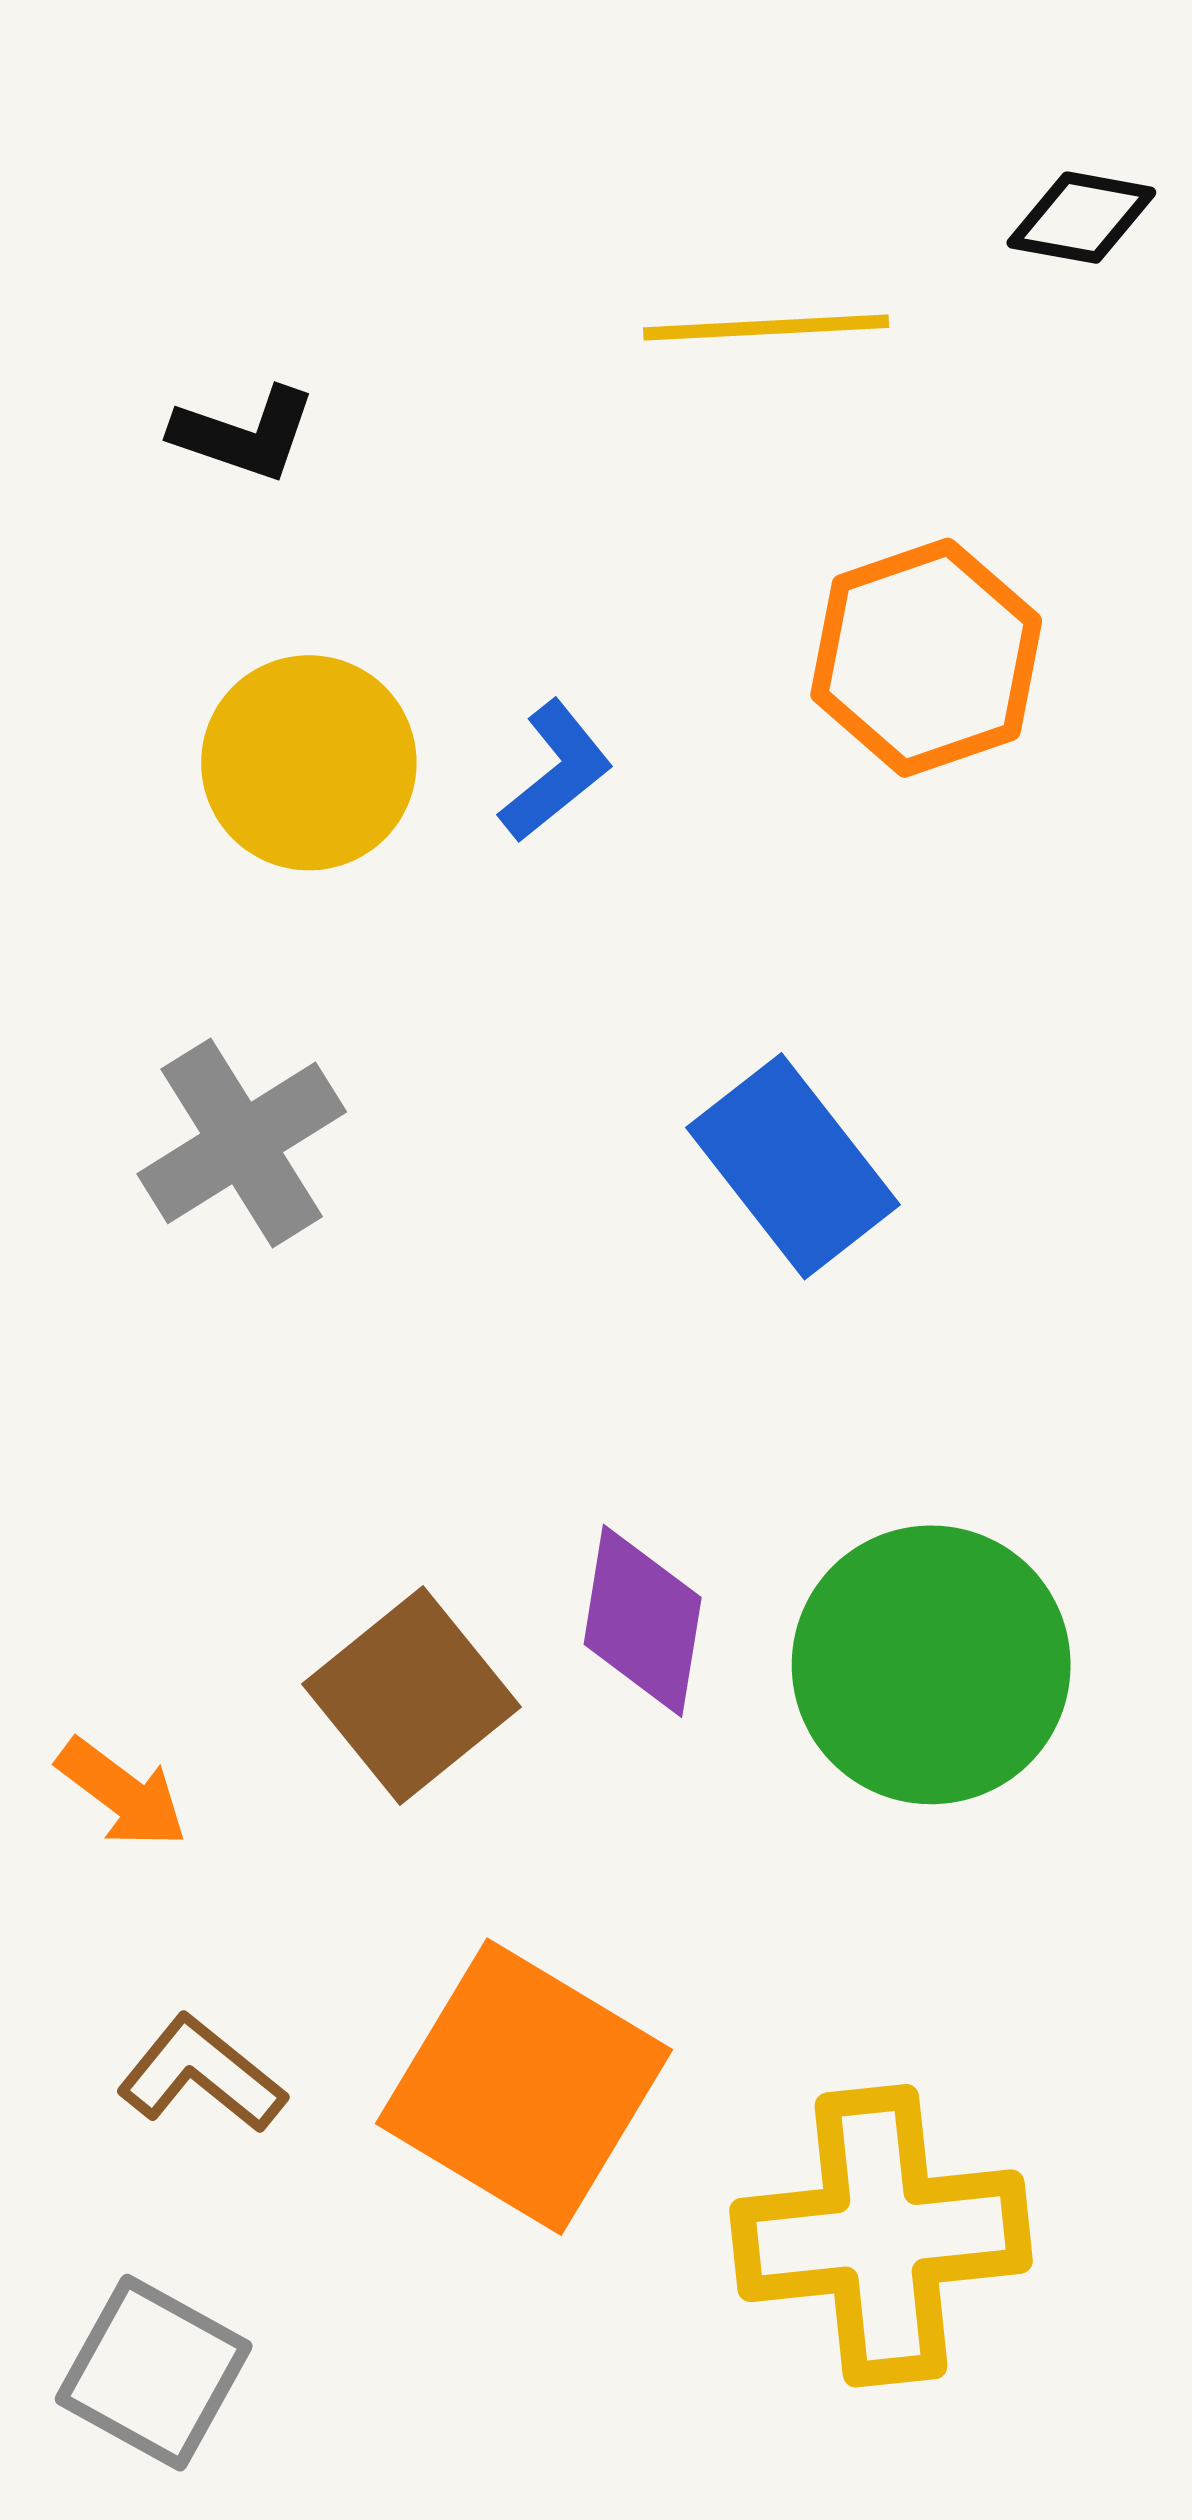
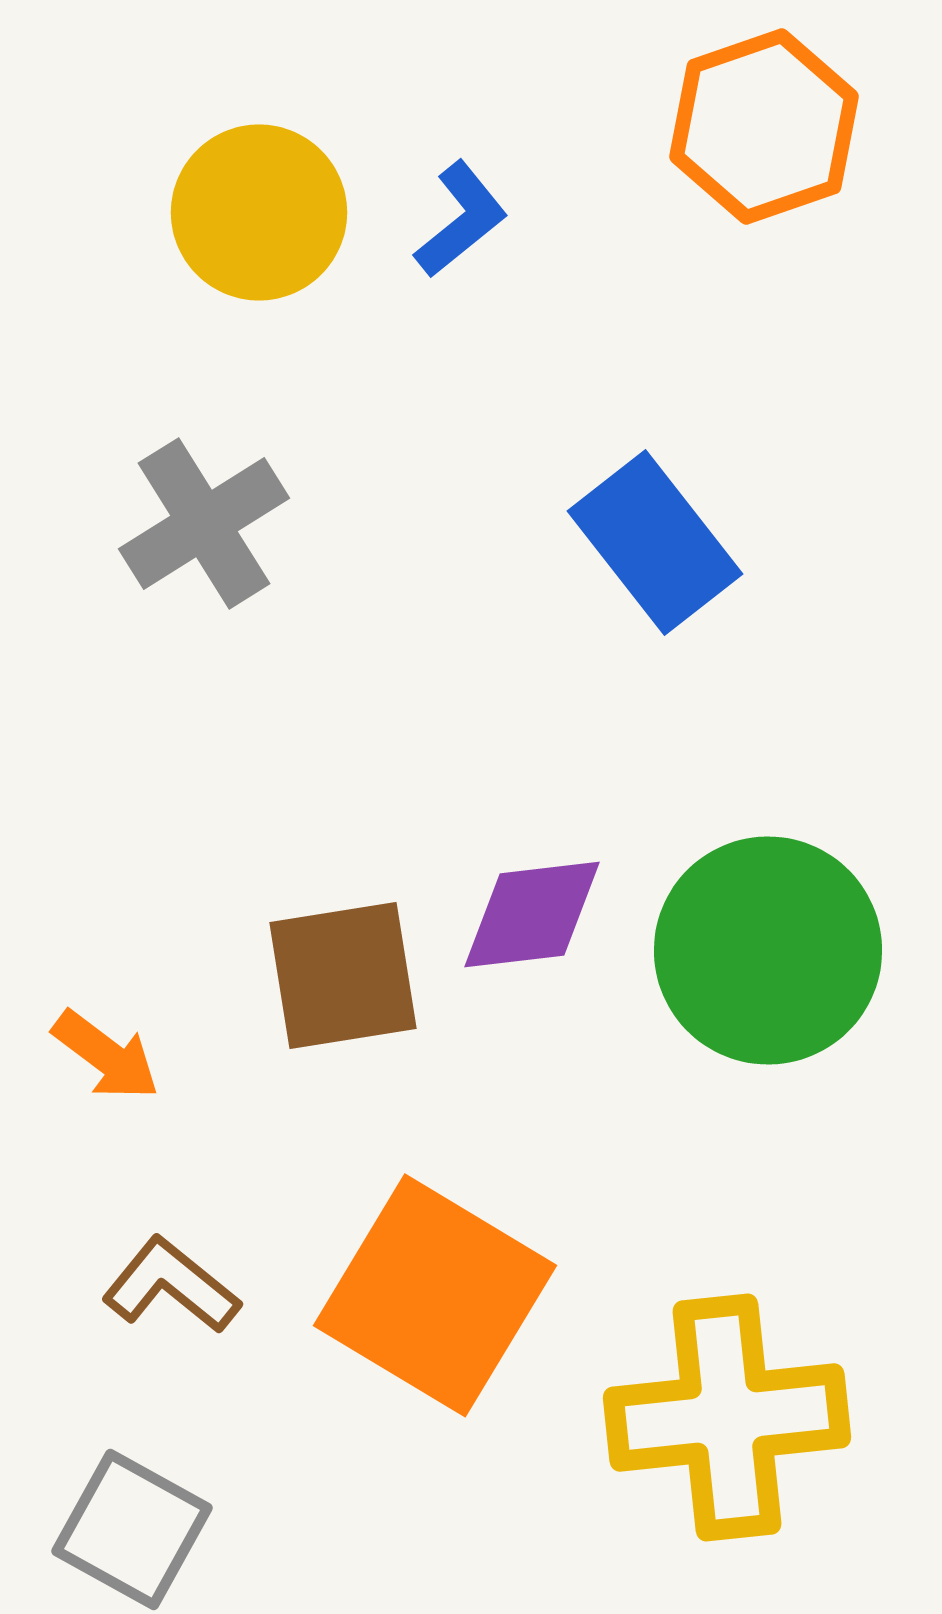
purple diamond: (643, 1621) -> (532, 914), turned 74
brown square: (412, 1695) -> (343, 975), turned 30

